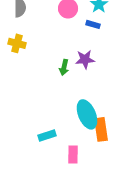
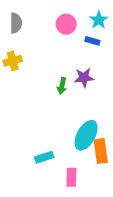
yellow cross: (17, 43) -> (13, 61), turned -30
cyan ellipse: (87, 114) -> (86, 135), turned 52

